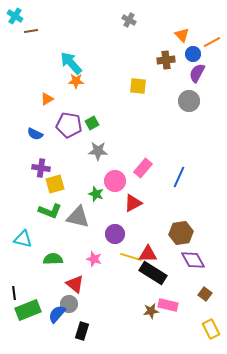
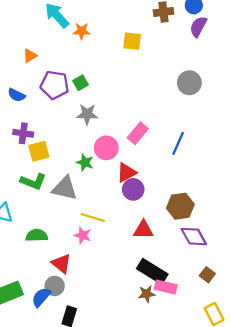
orange star: (76, 81) -> (82, 31), moved
gray circle: (189, 101) -> (189, 83), moved
purple circle: (115, 234) -> (133, 189), moved
yellow line: (131, 257) -> (93, 217), moved
black rectangle: (153, 273) -> (152, 271), moved

